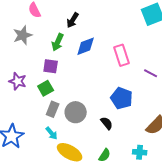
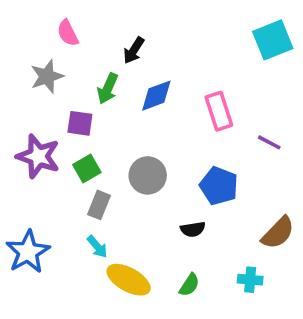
purple square: (51, 66) -> (80, 123), moved
purple star: (18, 81) -> (38, 156), size x1.4
gray circle: (76, 112) -> (148, 175), moved
black semicircle: (107, 123) -> (193, 229), turned 120

